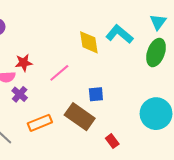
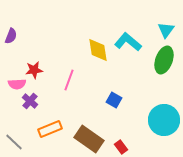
pink line: (59, 73) -> (69, 80), turned -30
blue square: (96, 94) -> (114, 100), moved, turned 35
brown rectangle: (80, 117) -> (89, 139), moved

